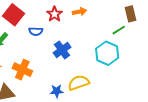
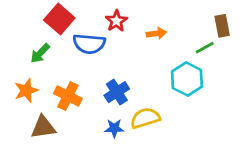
orange arrow: (79, 12) -> (156, 33), moved
blue semicircle: (36, 31) -> (89, 44), size x1.6
blue cross: (62, 50) -> (117, 92), moved

